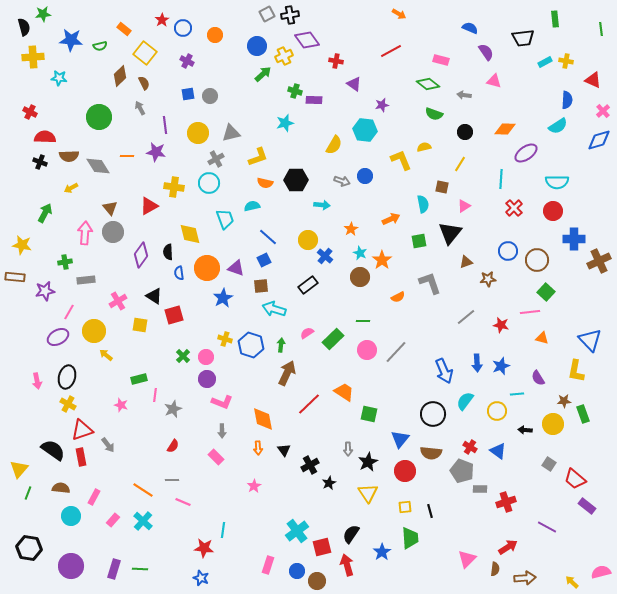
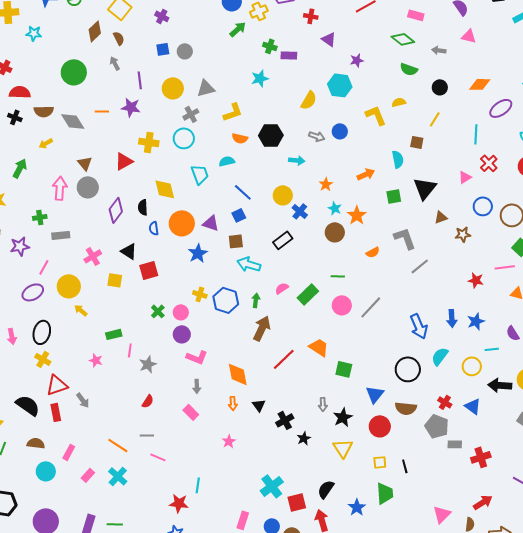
pink triangle: (464, 206) -> (465, 177), moved
gray line: (466, 317) -> (420, 266), moved
black arrow: (525, 430) -> (500, 385), size x1.6

